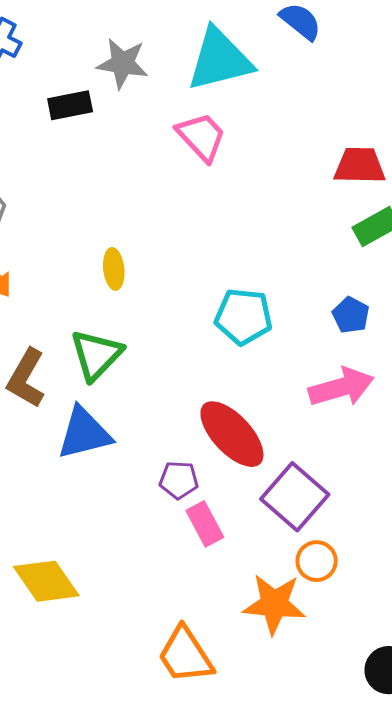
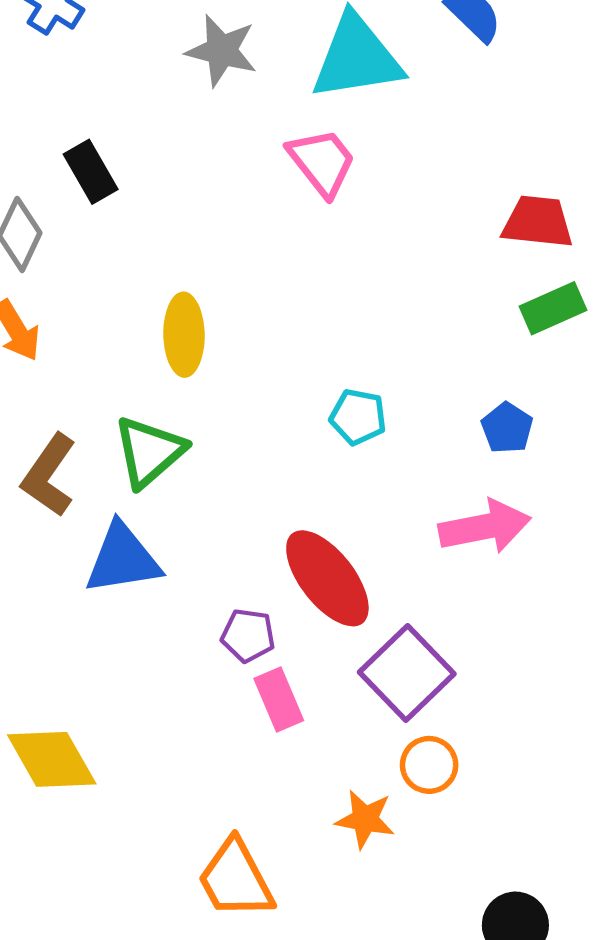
black rectangle: (70, 105) -> (91, 172), moved, turned 66
yellow ellipse: (114, 269) -> (184, 335), size x1.4
cyan pentagon: (244, 317) -> (358, 417), size x0.7
orange star: (274, 604) -> (365, 819), size x0.7

